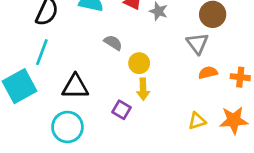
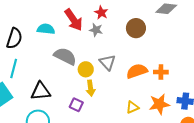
gray semicircle: (113, 43) -> (65, 56), size x1.6
gray triangle: (197, 43) -> (107, 62), moved
orange semicircle: (208, 73) -> (137, 71), size x1.5

